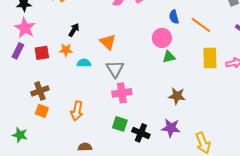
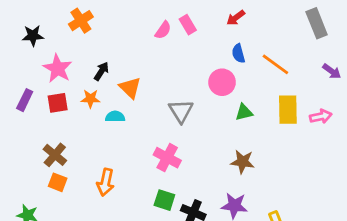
pink star: (25, 28) -> (58, 69), moved
orange triangle: (108, 42) -> (130, 88), moved
green triangle: (169, 57) -> (244, 112), moved
gray triangle: (115, 69) -> (181, 111), moved
brown cross: (40, 91) -> (55, 155), turned -30
pink cross: (122, 93) -> (167, 158), turned 36

